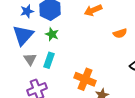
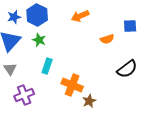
gray triangle: (30, 59) -> (10, 69), moved
cyan rectangle: (49, 60) -> (47, 66), moved

